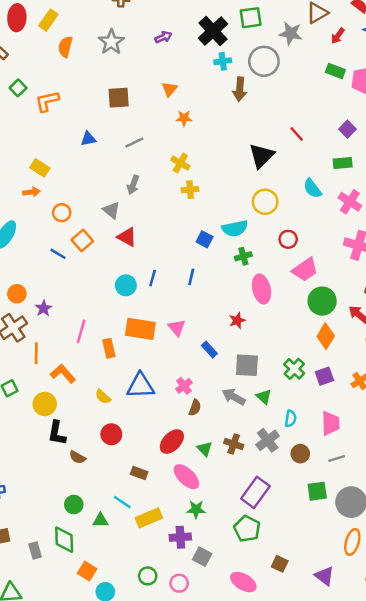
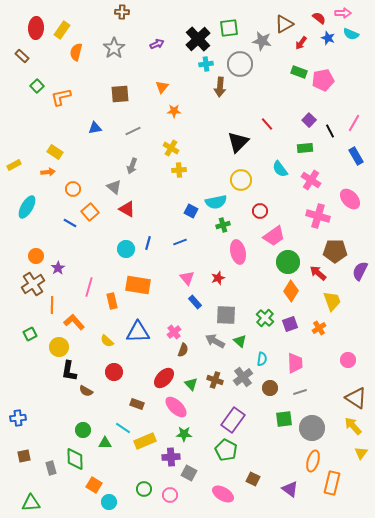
blue line: (191, 277) -> (180, 242), turned 56
pink triangle: (177, 328) -> (187, 278), moved

